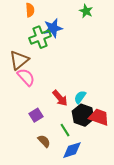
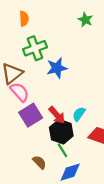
blue star: (53, 28) -> (57, 68), moved
purple square: (36, 115) -> (31, 115), moved, size x1.5
black hexagon: (83, 115) -> (61, 132), moved

